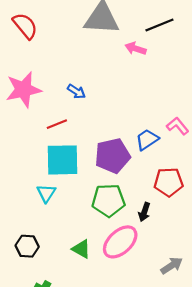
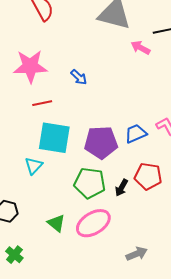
red line: (57, 124) -> (42, 103), moved
black arrow: (144, 212) -> (121, 188), moved

